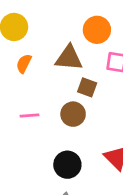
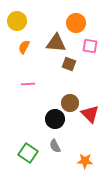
brown circle: (73, 114) -> (70, 103), moved

